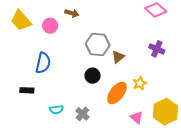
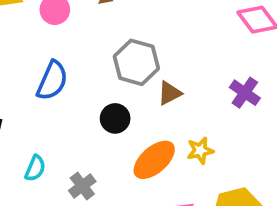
blue semicircle: (43, 63) -> (52, 81), moved
cyan semicircle: (56, 110) -> (35, 168), turned -72

